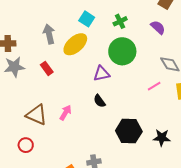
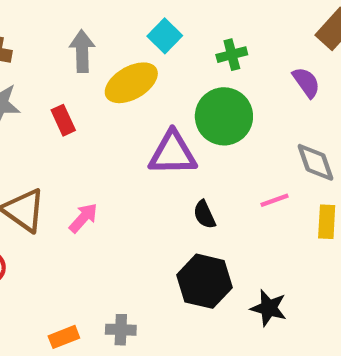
purple triangle: (102, 74) -> (173, 153), size x1.4
black semicircle: (99, 101) -> (204, 215), moved

